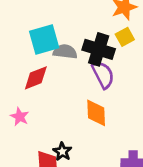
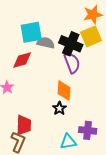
yellow square: (125, 37) -> (91, 36), size x1.5
black star: (62, 152) -> (59, 108), moved

